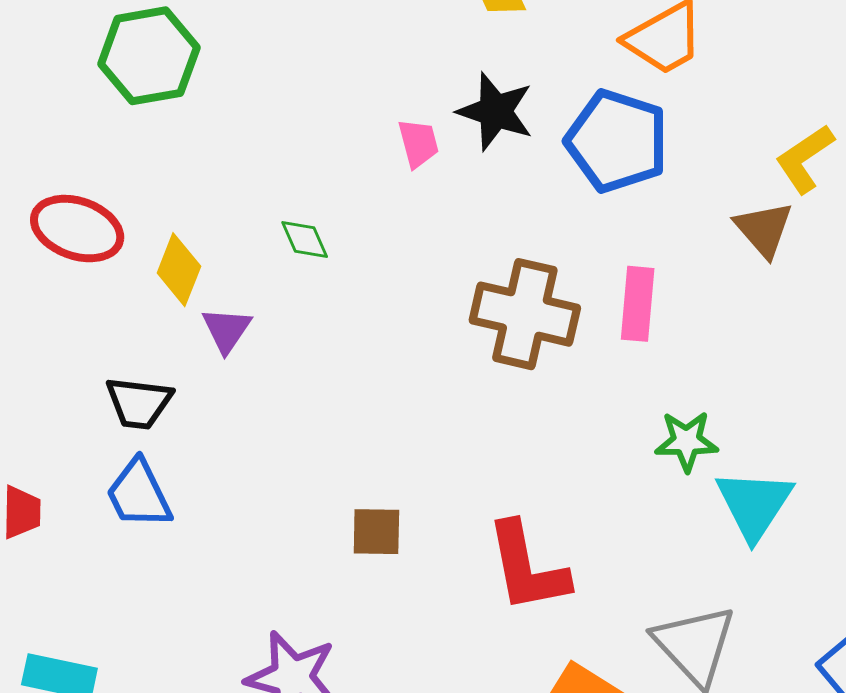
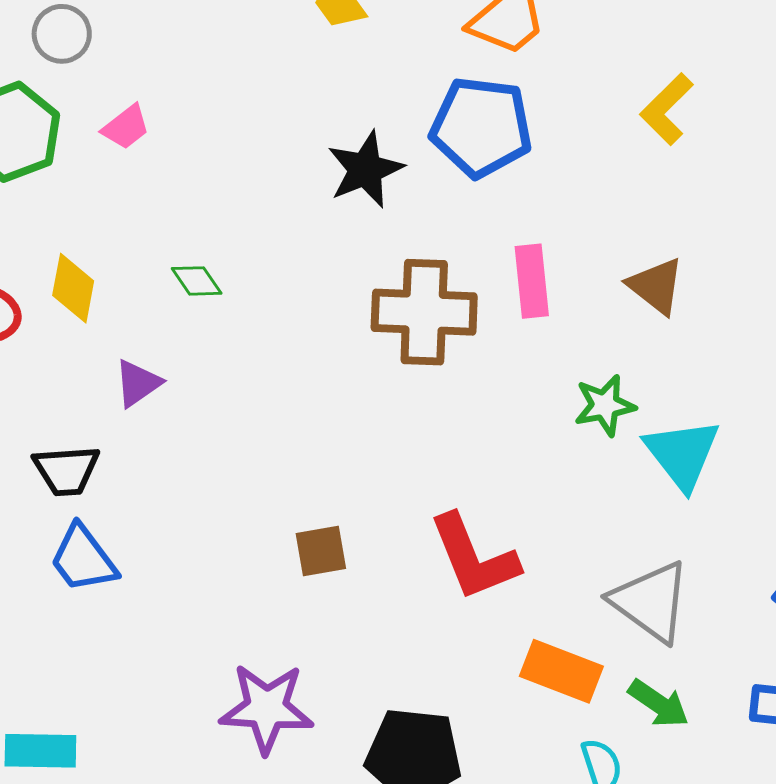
black star: (495, 111) -> (365, 170), moved, turned -30
pink trapezoid: (418, 143) -> (126, 127), moved, turned 78
brown triangle: (764, 229) -> (656, 286), moved
yellow diamond: (179, 270) -> (73, 288), moved
purple triangle: (226, 330) -> (138, 383), turned 32

